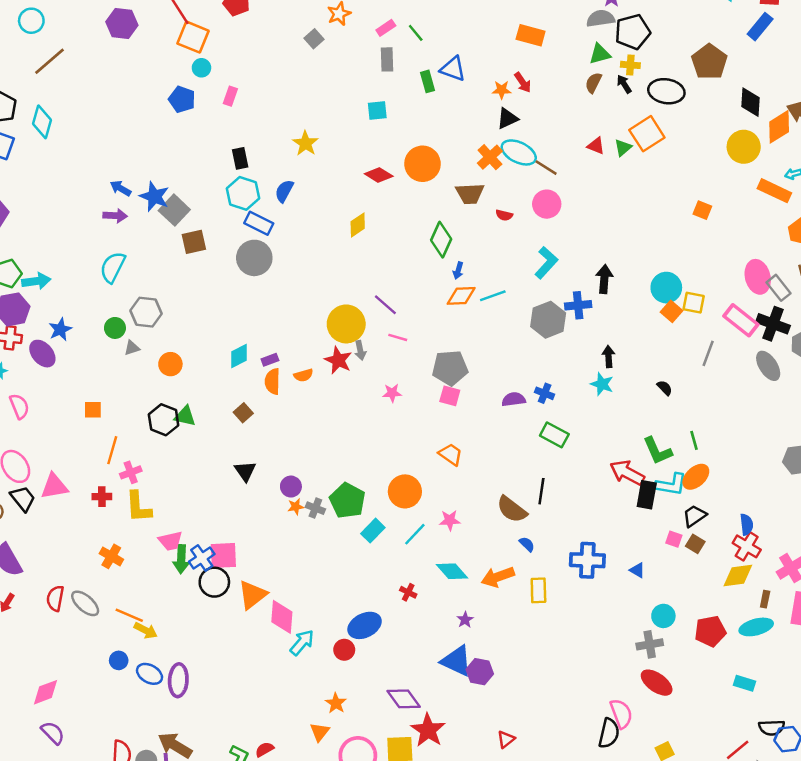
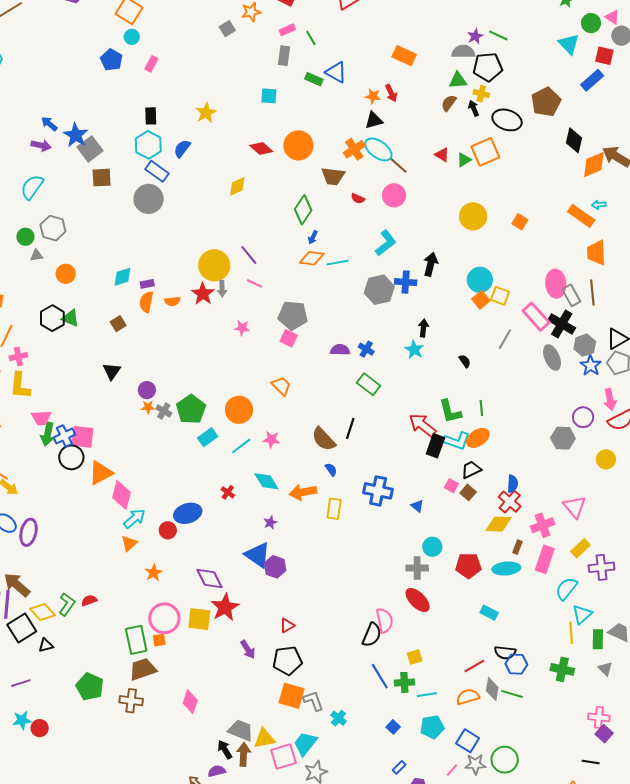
green rectangle: (427, 81) -> (314, 79), turned -60
yellow circle: (744, 147) -> (473, 216), moved
orange triangle: (320, 732) -> (129, 543), moved

